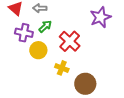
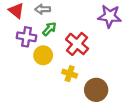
purple star: (100, 17) -> (110, 16), turned 30

